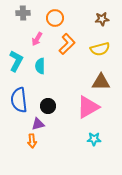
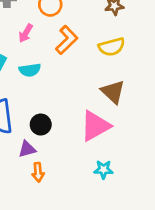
cyan semicircle: (40, 66) -> (30, 70), turned -98
brown triangle: (101, 82) -> (113, 92), turned 42
orange arrow: (32, 141) -> (38, 172), moved

